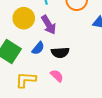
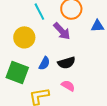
purple arrow: (49, 25) -> (62, 31), moved

